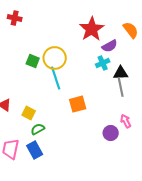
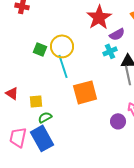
orange square: (78, 104) -> (85, 92), size x1.4
yellow square: (29, 113) -> (36, 101), turned -32
blue rectangle: (35, 150) -> (42, 138), size x1.4

